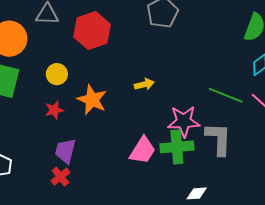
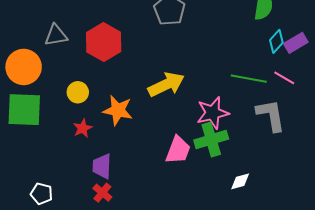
yellow arrow: (144, 84) -> (166, 85), size x1.8
gray L-shape: (219, 139) -> (271, 115), moved

